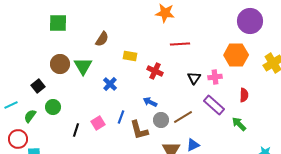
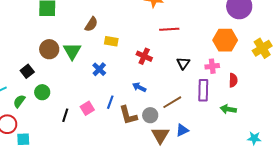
yellow rectangle: (130, 56) -> (111, 41), moved
pink cross: (215, 77) -> (212, 66), moved
purple rectangle: (214, 105) -> (203, 90), turned 50
gray circle: (161, 120) -> (150, 115), moved
green arrow: (239, 124) -> (228, 109), turned -35

